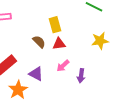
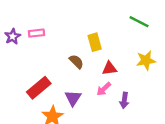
red triangle: (59, 44) -> (109, 68), moved
purple triangle: (36, 74) -> (73, 98), turned 35

